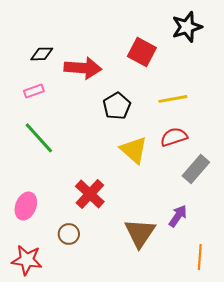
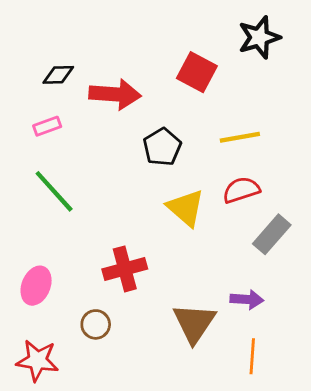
red cross: (90, 194) -> (125, 269), turned 32
purple arrow: (178, 216) -> (247, 299), turned 60
orange line: (200, 257) -> (252, 356), moved

